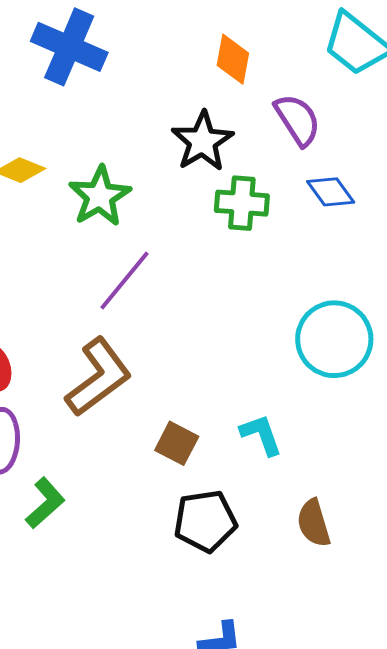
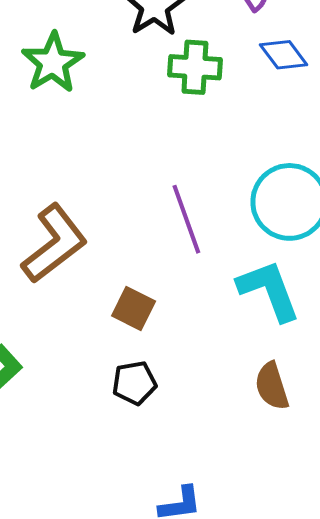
purple line: (125, 280) -> (186, 219), moved, turned -58
cyan L-shape: (261, 435) -> (269, 290), moved, size x1.5
black pentagon: (205, 521) -> (134, 383), moved, size x0.7

